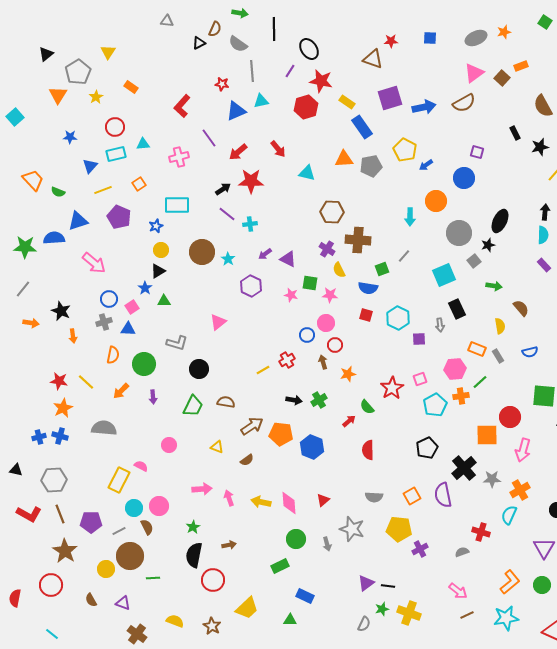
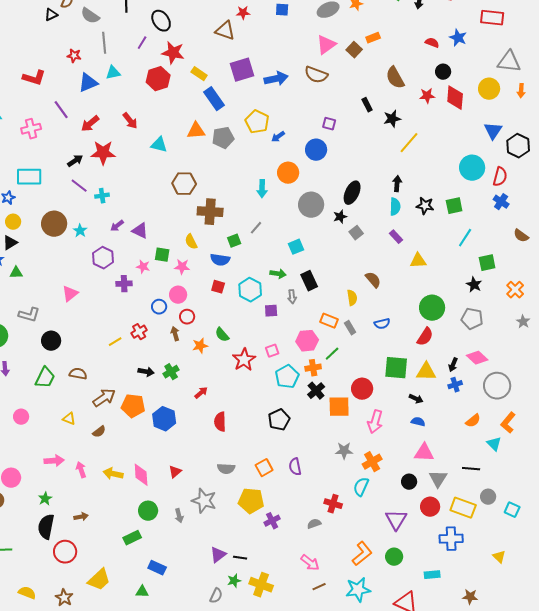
brown semicircle: (464, 103) -> (316, 75), turned 50
red L-shape: (182, 106) -> (34, 78), turned -115
purple cross: (327, 249) -> (124, 284), moved, turned -35
gray square: (474, 261) -> (356, 233), moved
cyan square: (444, 275) -> (296, 247), size x0.7
green arrow: (494, 286) -> (278, 274), moved
green semicircle: (367, 407) -> (222, 335), moved
black cross: (464, 468) -> (316, 391), moved, size x0.7
purple semicircle: (443, 495) -> (295, 467), size x0.7

